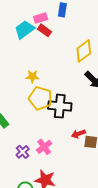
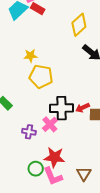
black cross: (60, 106) -> (62, 108), moved
purple cross: (23, 152) -> (29, 132), turned -32

